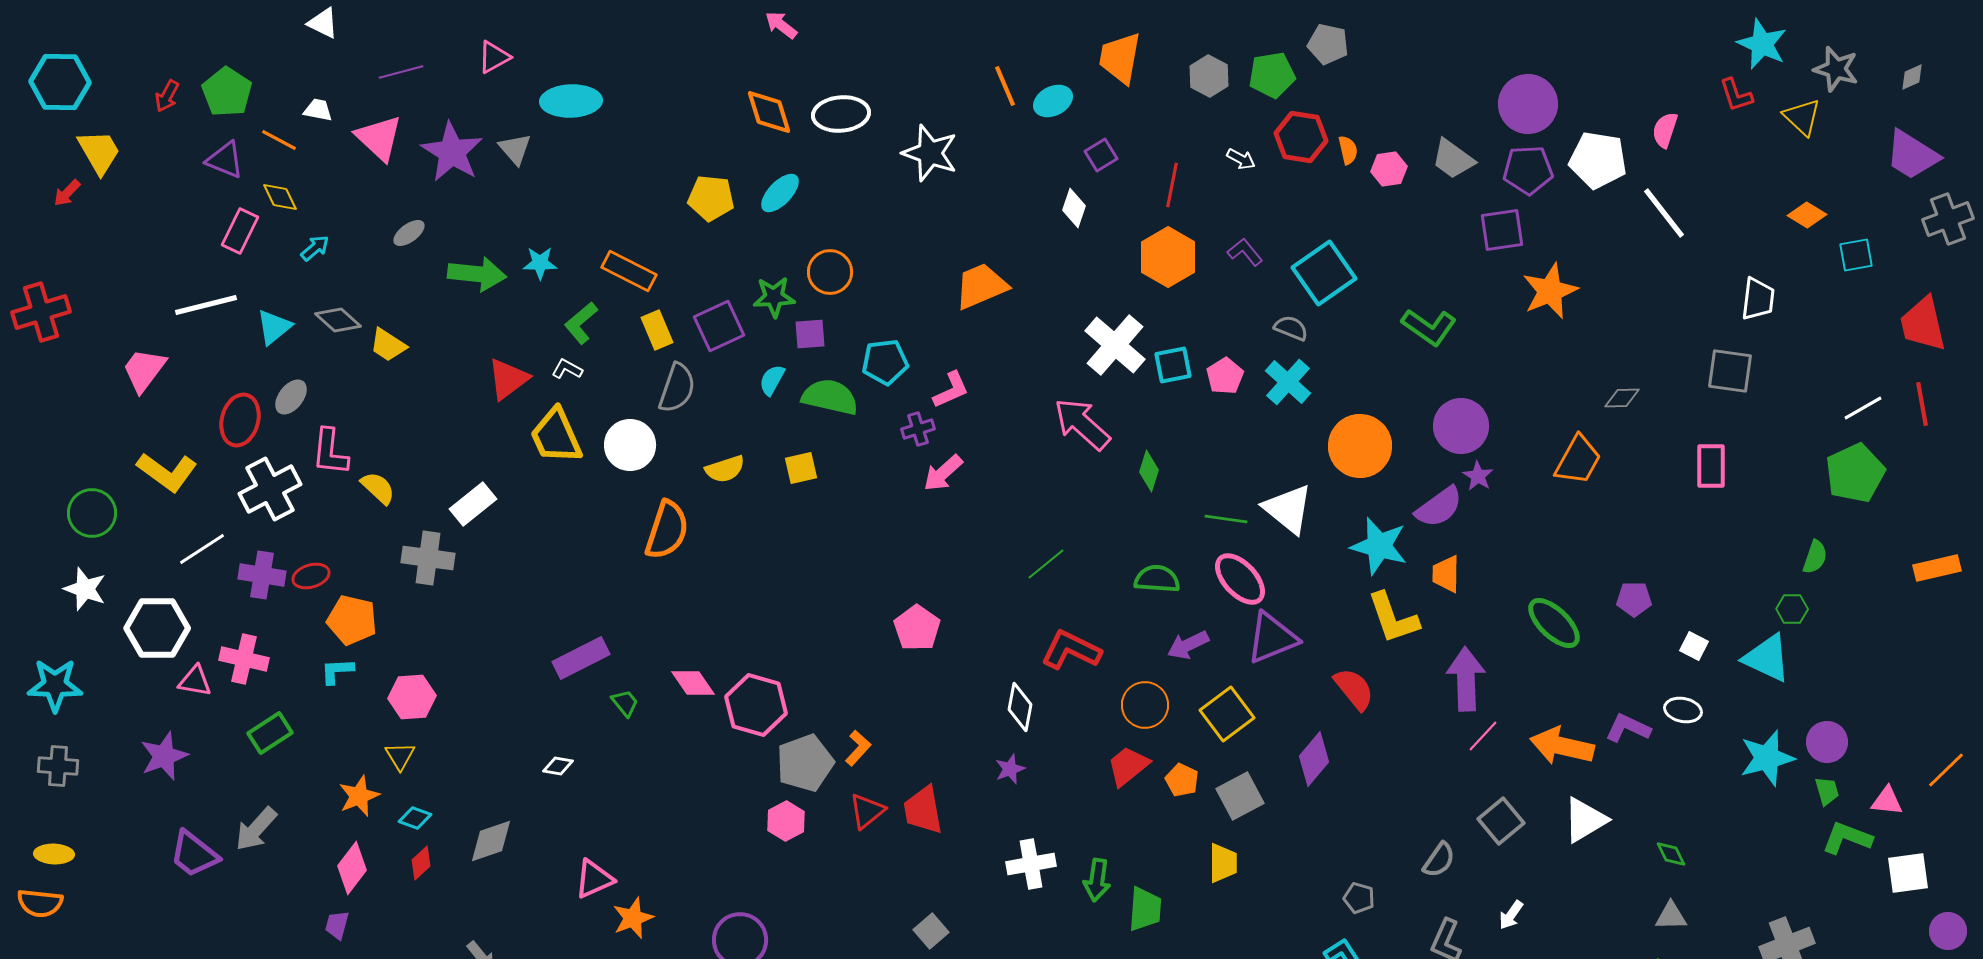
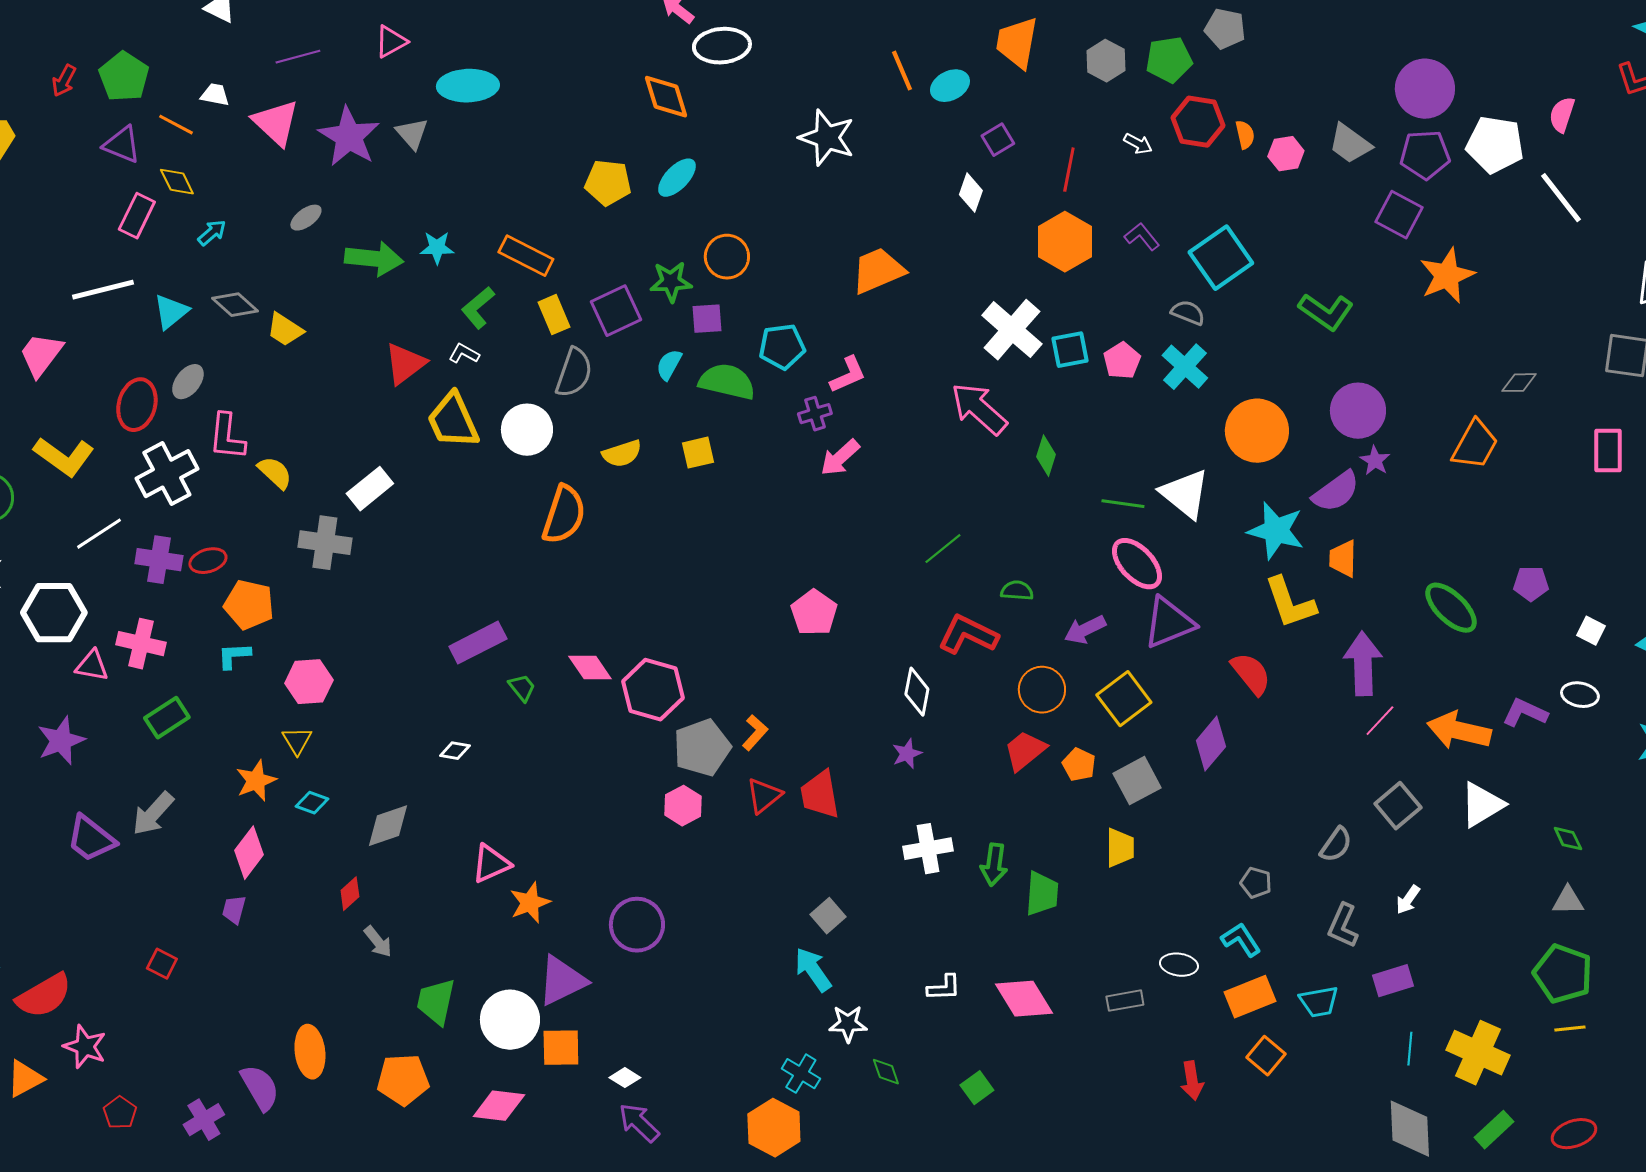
white ellipse: (841, 114) -> (722, 46), moved
purple square: (1502, 230) -> (1399, 215), turned 36
green semicircle: (1157, 579) -> (1017, 591), moved, size x0.7
red diamond: (421, 863) -> (350, 894), moved

